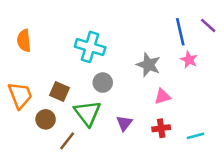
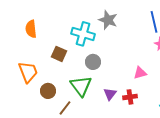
gray star: (148, 65) -> (108, 20), moved
brown square: (60, 91) -> (59, 54), moved
red cross: (161, 128) -> (130, 97), moved

